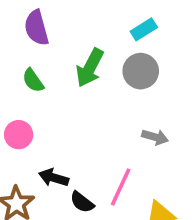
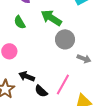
green arrow: (90, 68) -> (51, 18), turned 90
gray circle: (141, 71) -> (65, 39), moved

